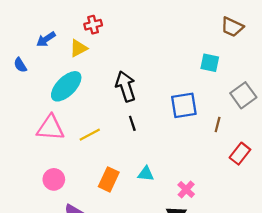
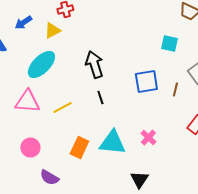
brown line: (218, 124) -> (175, 90), moved
cyan triangle: (146, 174) -> (112, 142), size x1.8
pink cross: (186, 189) -> (148, 138), moved

